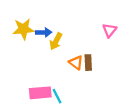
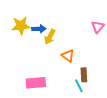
brown rectangle: (88, 63) -> (84, 75), moved
cyan line: (57, 96) -> (79, 86), moved

